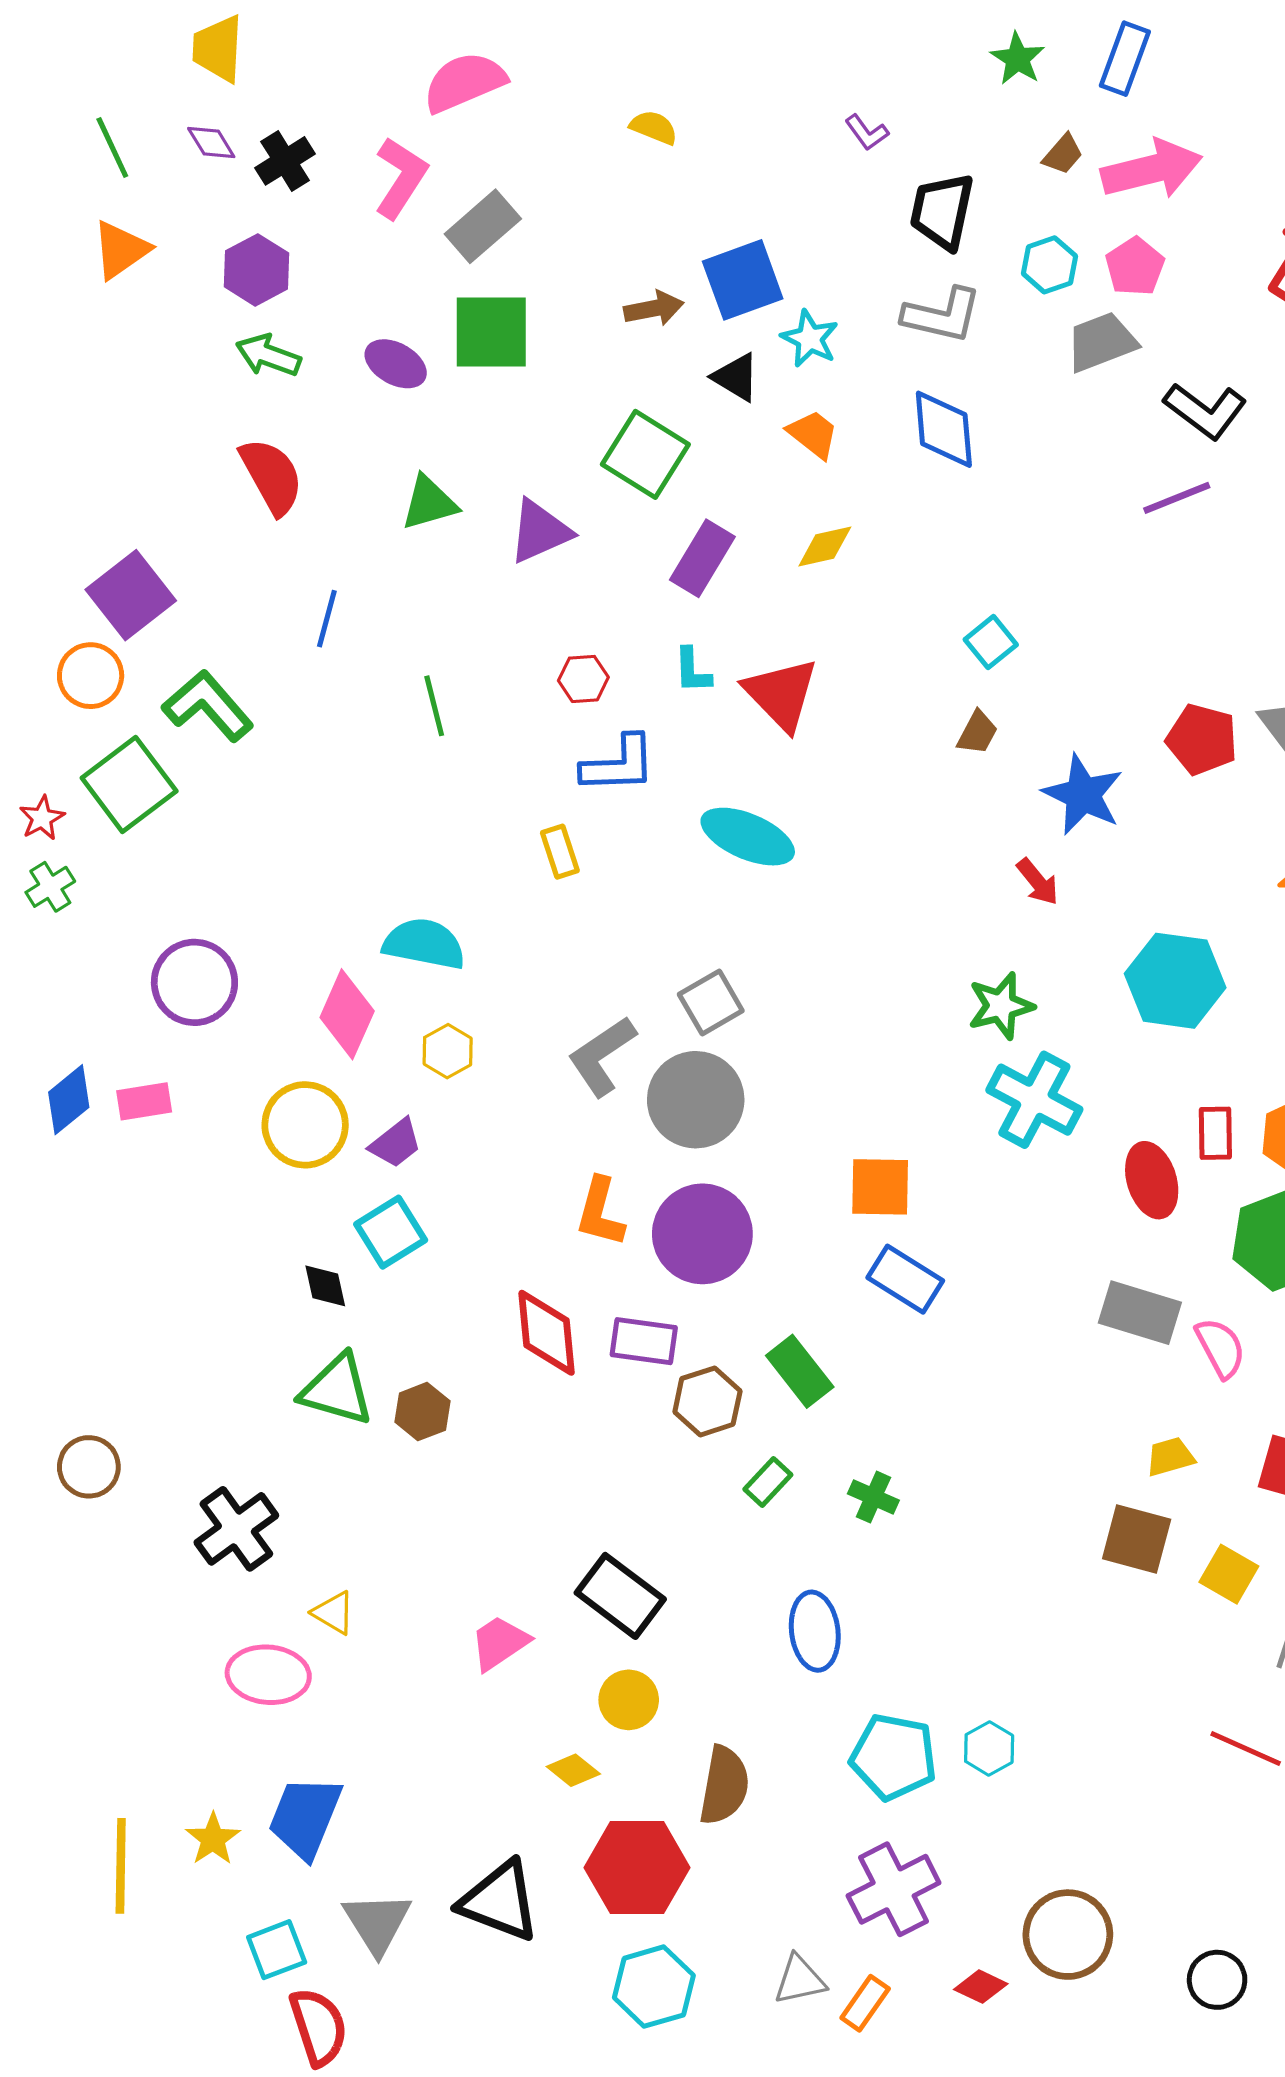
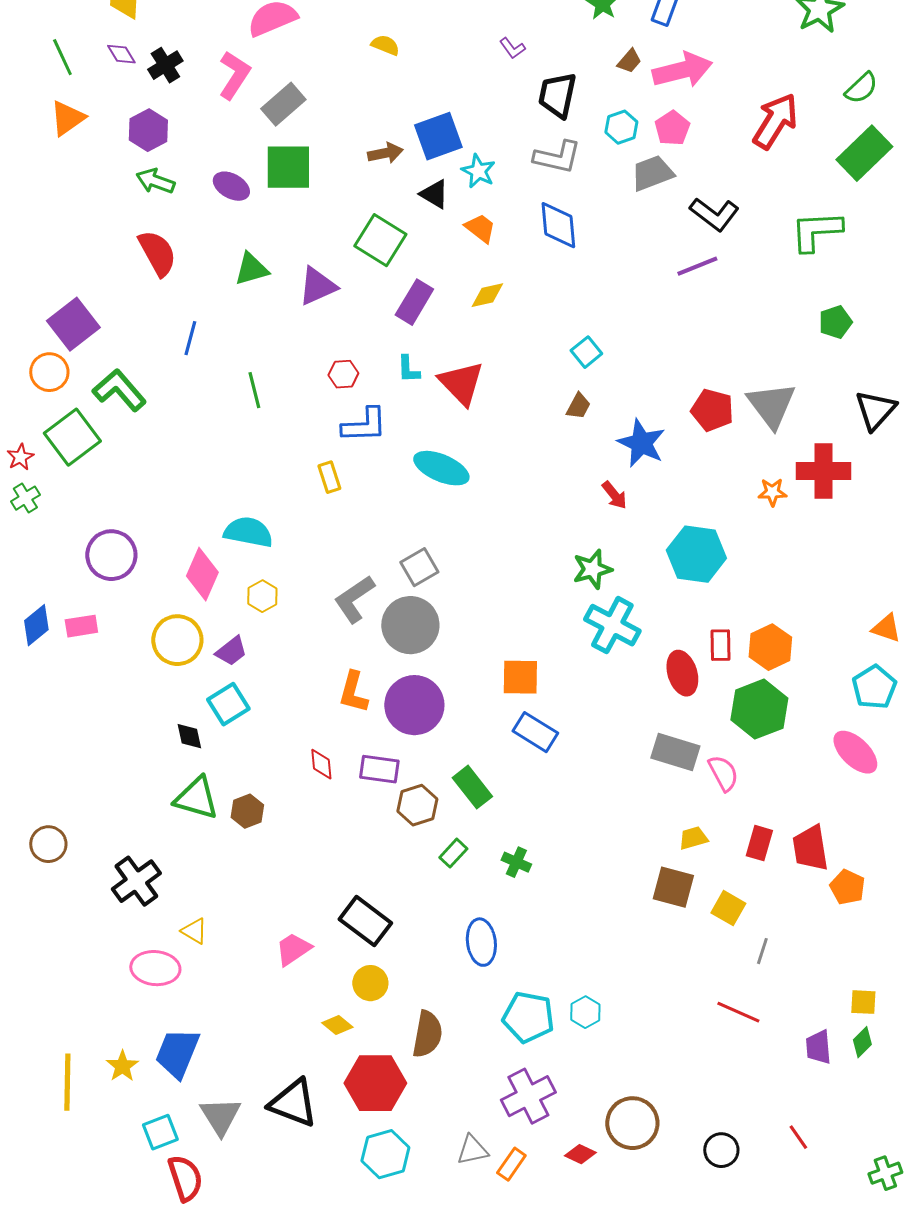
red diamond: (547, 1333) -> (321, 764), size x0.6

